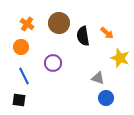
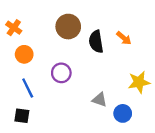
orange cross: (27, 24) -> (14, 28), moved
yellow star: (120, 58) -> (139, 82), moved, turned -30
gray triangle: (98, 78) -> (100, 100), moved

